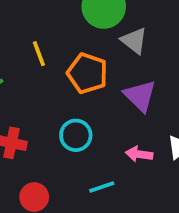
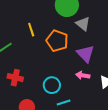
cyan circle: (76, 135) -> (52, 85), moved
pink arrow: (139, 154) -> (83, 75), moved

